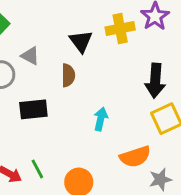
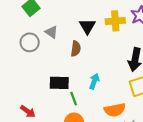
black rectangle: (33, 109) -> (59, 83), moved
green line: (37, 169) -> (74, 99), moved

